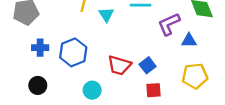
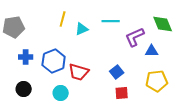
cyan triangle: (106, 15) -> (82, 29), turned 40
red trapezoid: (119, 65) -> (79, 72), moved
cyan circle: (92, 90) -> (61, 93), moved

